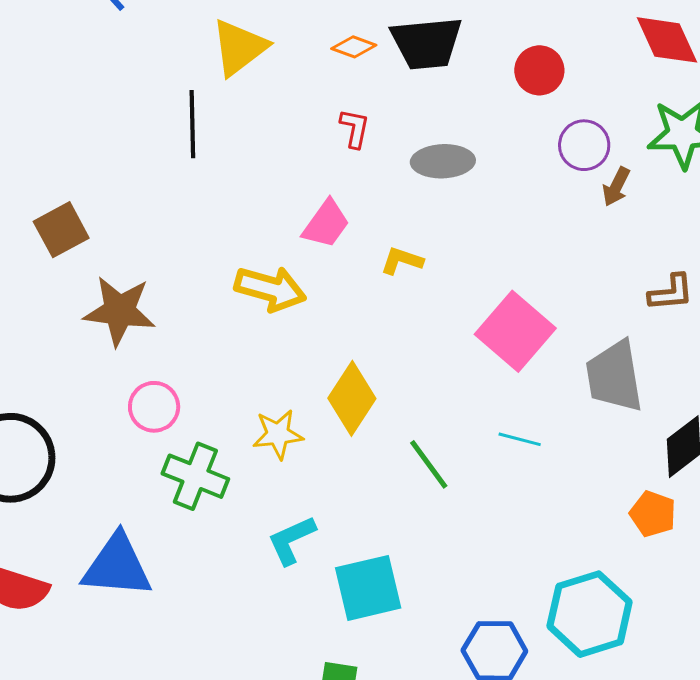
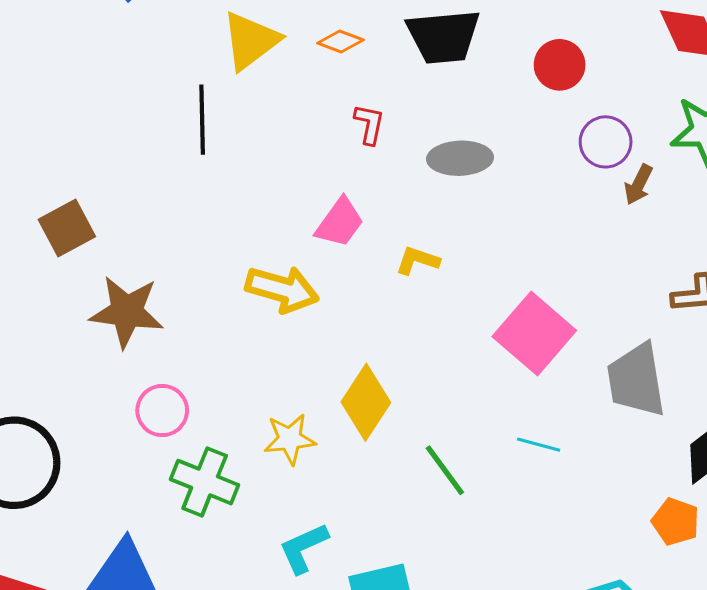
orange diamond: (354, 47) -> (340, 42), moved

